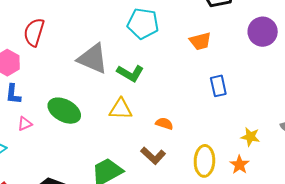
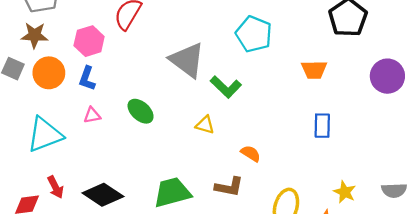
yellow triangle: (121, 109) -> (205, 125), size x0.7
green ellipse: (64, 111) -> (141, 111), size x0.7
brown L-shape: (153, 156) -> (229, 187), turned -45

